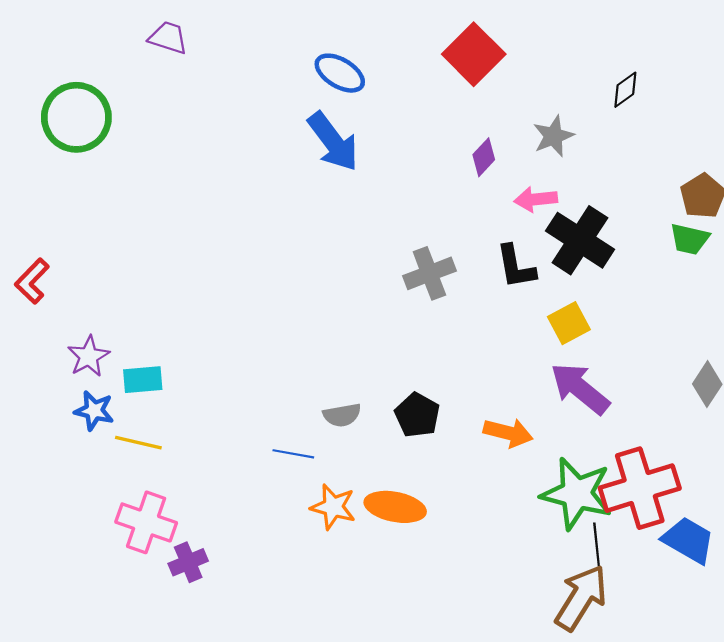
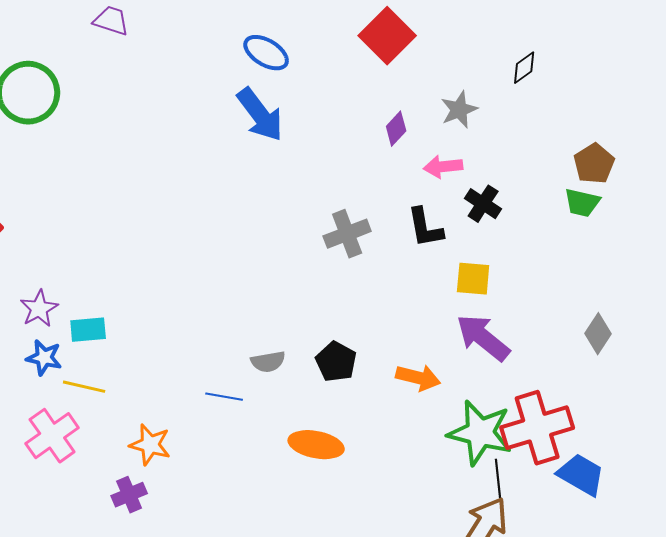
black cross: (580, 240) -> (483, 204), size x0.6
yellow square: (569, 323) -> (473, 279), turned 33
orange star: (333, 507) -> (150, 445), moved
pink cross: (146, 522) -> (52, 436), moved, turned 36

